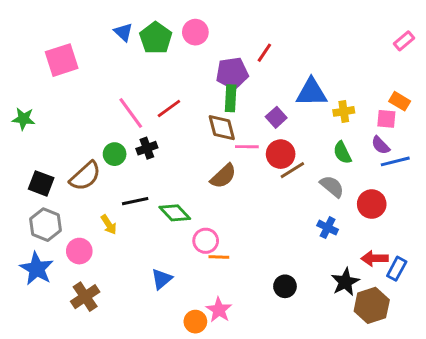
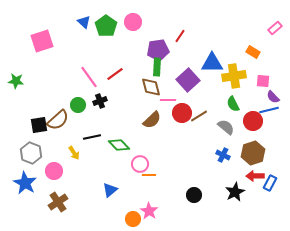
orange rectangle: (400, 101) -> (253, 52), moved
yellow cross: (344, 111) -> (234, 76), size x1.6
purple square: (276, 117) -> (188, 80), size x1.6
purple semicircle: (381, 145) -> (273, 97), moved
red circle: (281, 154) -> (182, 113), moved
black square: (41, 183) -> (39, 125), moved, turned -30
red circle: (372, 204) -> (253, 121), moved
brown hexagon: (372, 305) -> (253, 153), moved

